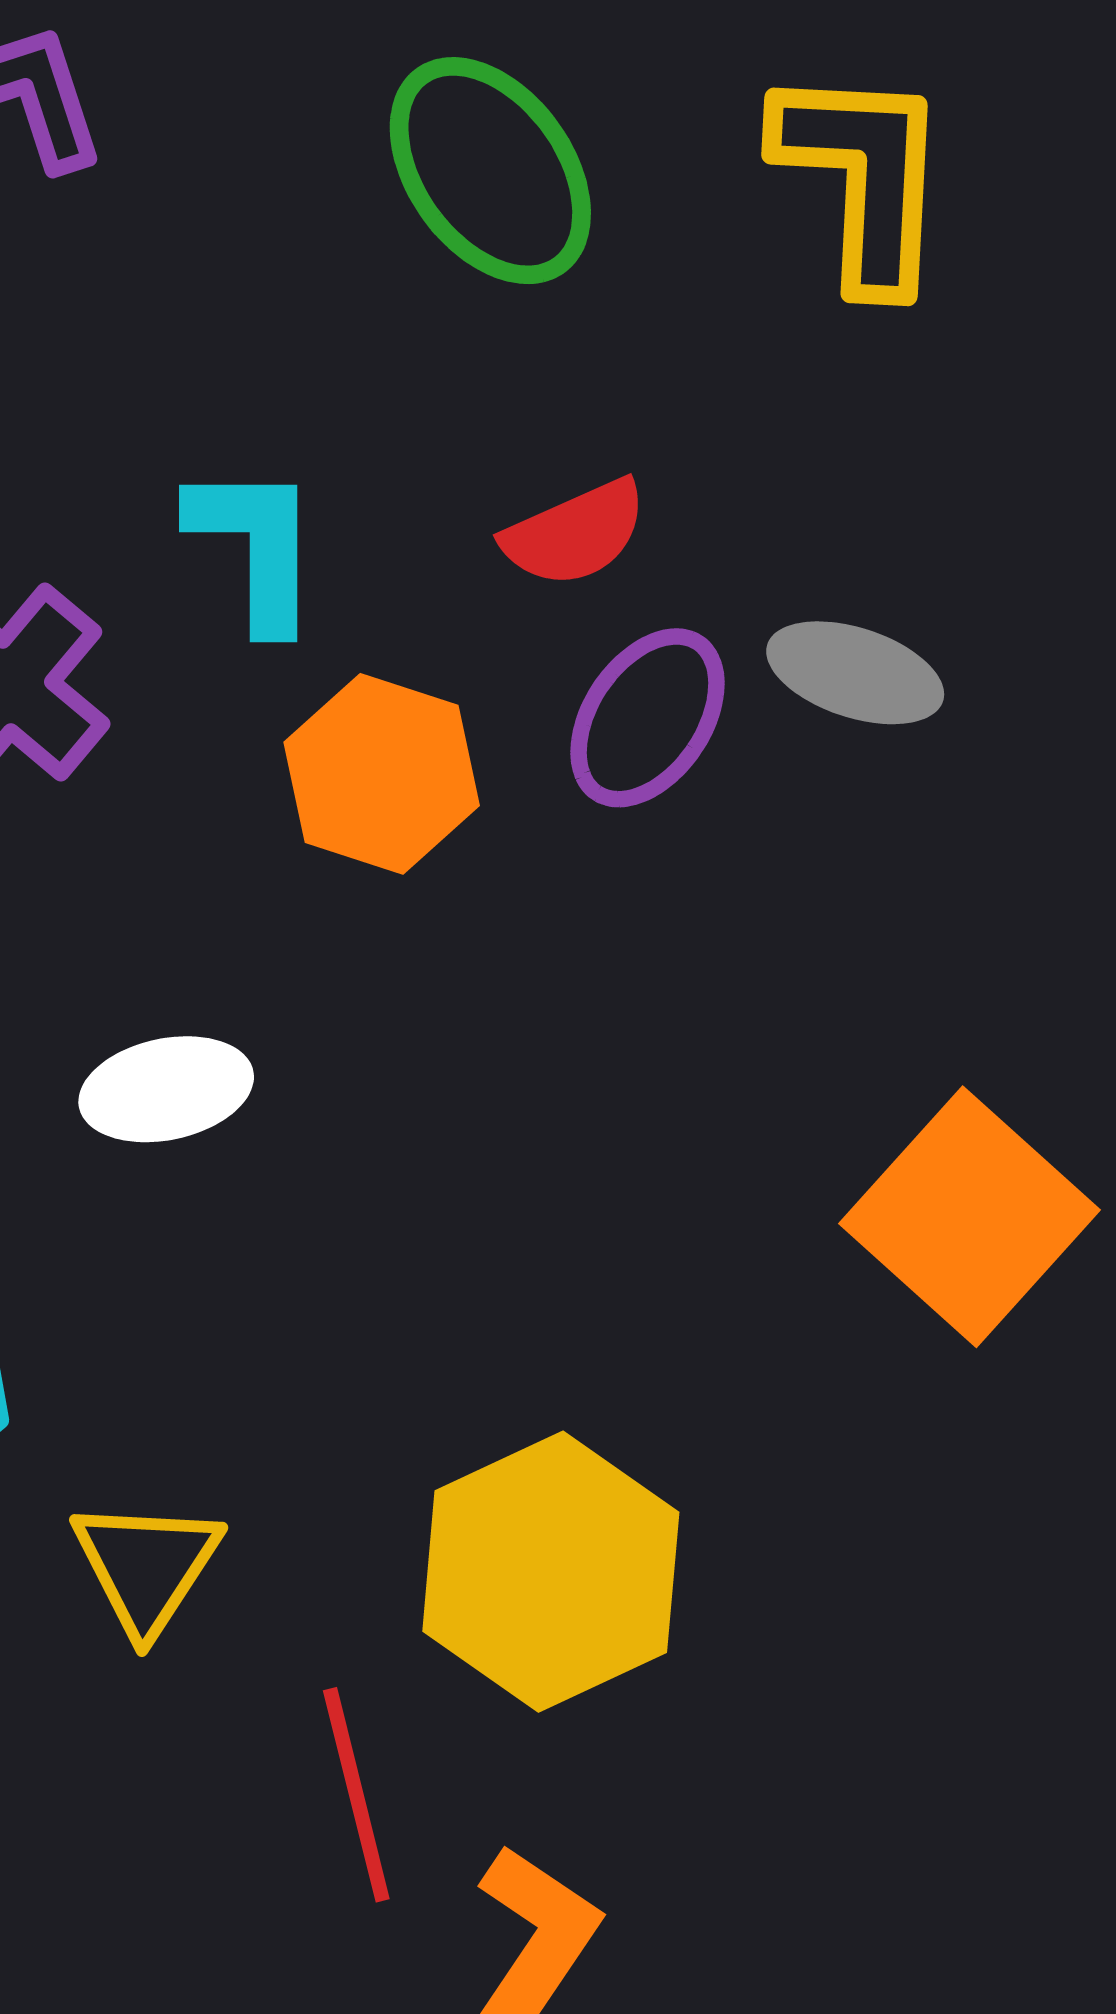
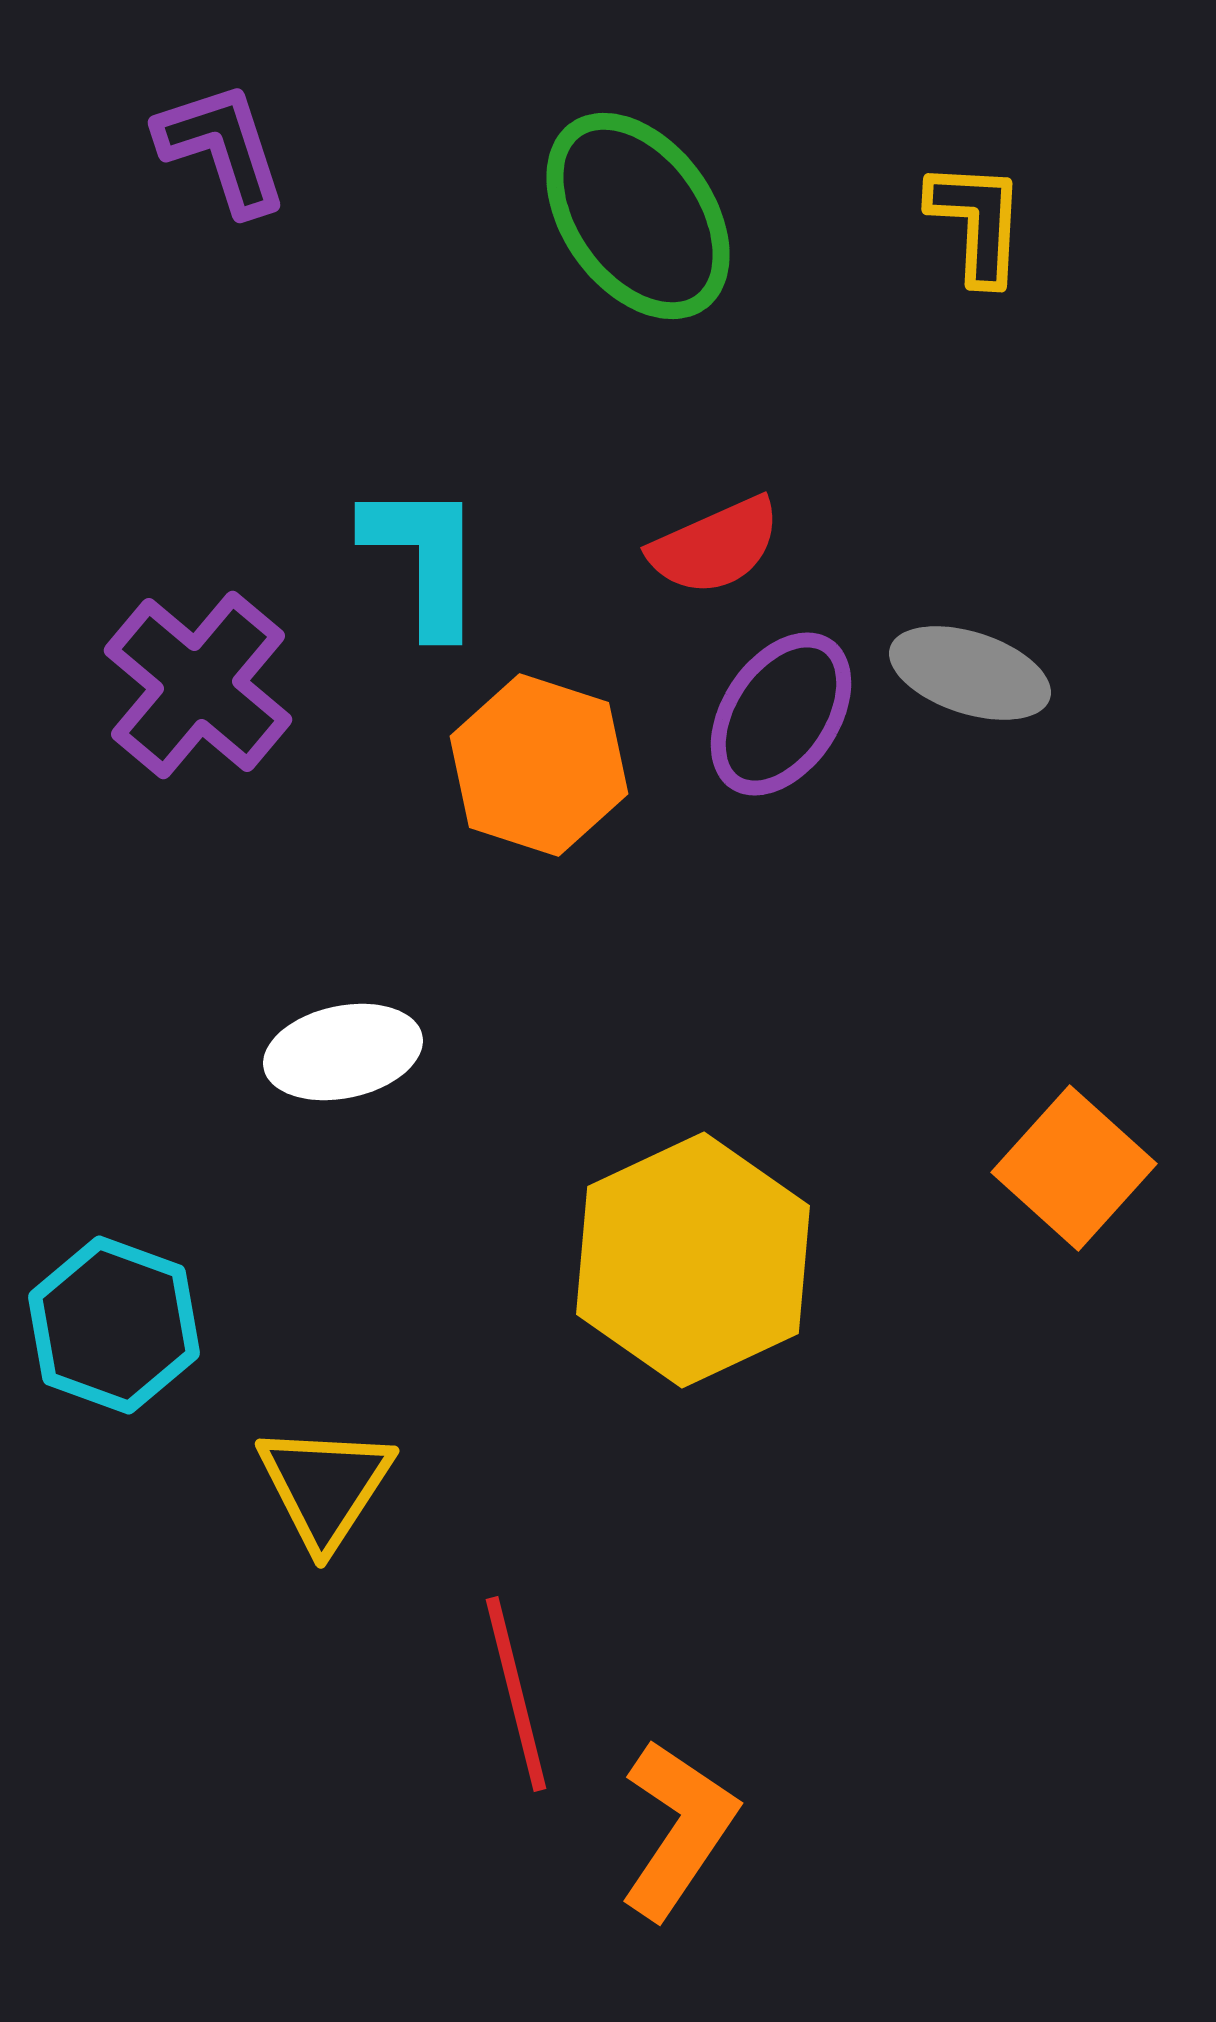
yellow L-shape: (863, 177) -> (977, 222), size x0.6
orange square: (969, 1217) -> (1074, 1168), size x0.7
yellow hexagon: (551, 1572) -> (693, 1260), moved

